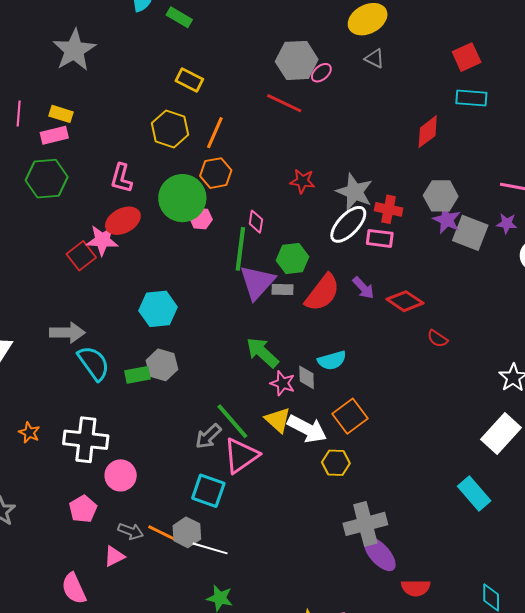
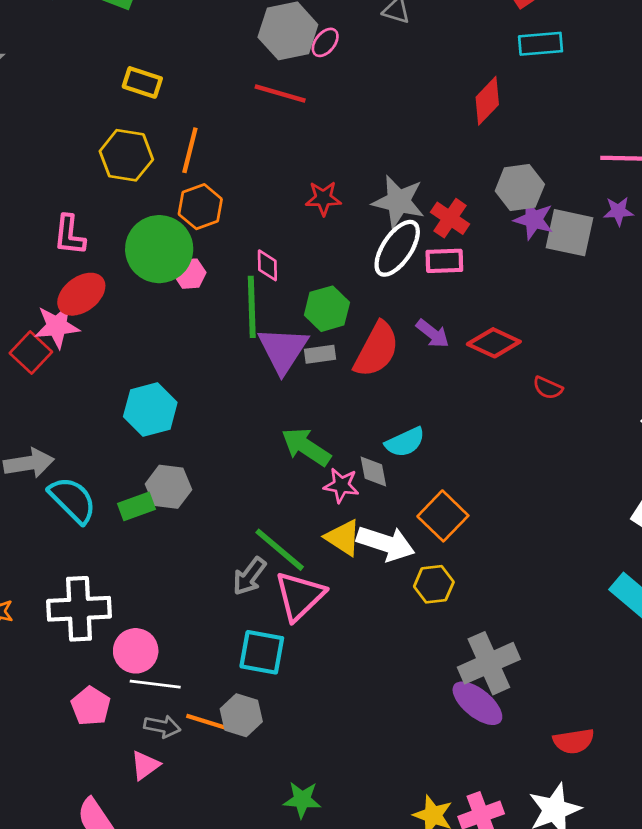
red cross: (389, 209) -> (450, 218), turned 32
white line: (210, 548) -> (155, 684), moved
purple ellipse: (380, 554) -> (477, 703), moved

